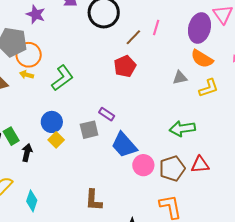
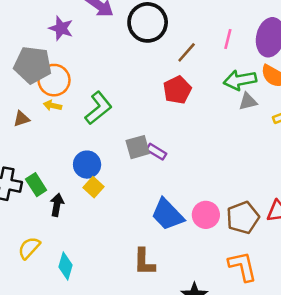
pink line: (156, 28) -> (228, 39), moved
green arrow: (182, 129) -> (240, 80), moved
gray square: (89, 130) -> (138, 147), moved
blue trapezoid: (124, 145) -> (167, 214), moved

